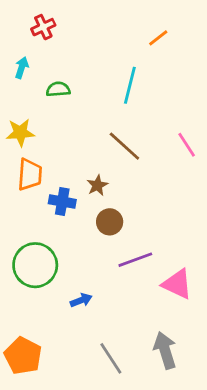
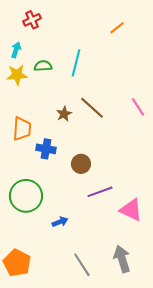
cyan line: (130, 85) -> (76, 63), moved
yellow star: (20, 133) -> (17, 75), moved
brown star: (97, 185) -> (64, 114), moved

